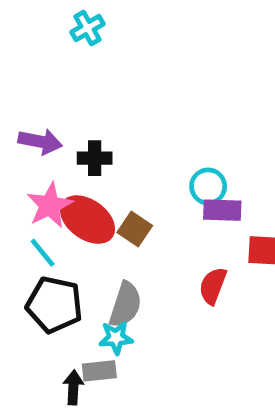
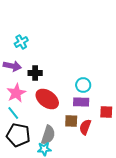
cyan cross: (87, 28) -> (21, 42), moved
purple rectangle: (222, 210) -> (81, 102), moved
red ellipse: (87, 220) -> (47, 99), moved
brown square: (135, 229) -> (71, 121), moved, turned -32

